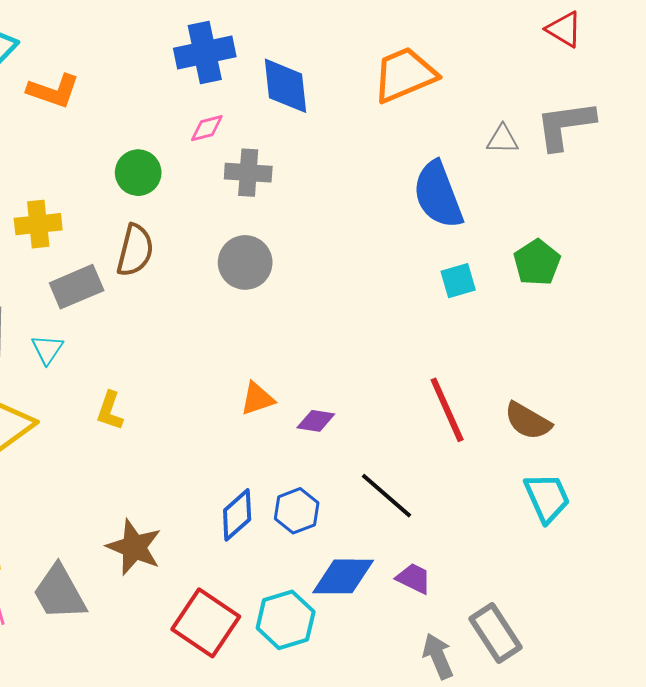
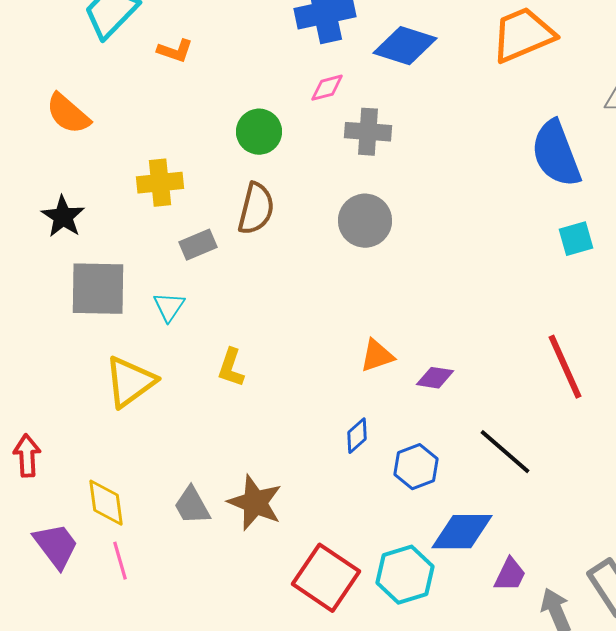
blue diamond: (286, 86) -> (405, 46), turned -66
orange L-shape: (53, 91) -> (175, 51), size x0.7
gray rectangle: (77, 287) -> (198, 245), size x0.7
blue diamond: (237, 515) -> (357, 436), moved, size x0.7
purple trapezoid: (414, 578) -> (510, 575), moved, turned 90
gray trapezoid: (59, 593) -> (192, 506), moved, size x0.7

